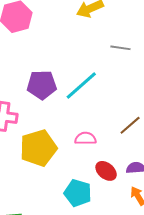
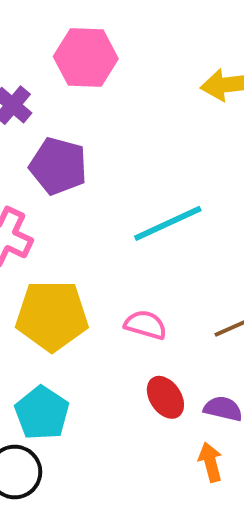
purple pentagon: (42, 85) -> (58, 166), moved
cyan pentagon: (78, 193) -> (42, 413), moved

